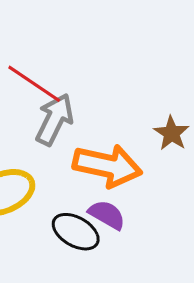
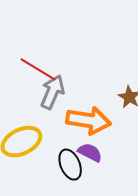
black ellipse: (76, 232) -> (70, 165), turned 40

